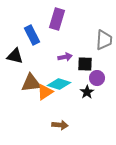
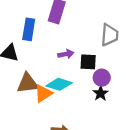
blue rectangle: (32, 35) -> (29, 29), turned 36
black star: (87, 92) -> (101, 93), moved

